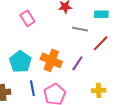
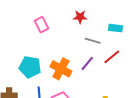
cyan pentagon: (20, 62) -> (30, 67), turned -30
purple line: (77, 63) -> (87, 63), moved

